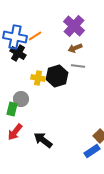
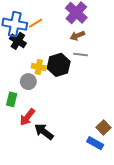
gray circle: (21, 99) -> (28, 82), moved
red arrow: (15, 132) -> (27, 117), moved
blue rectangle: (92, 151) -> (95, 143), turned 63

